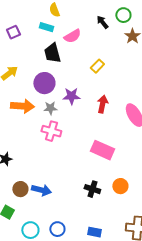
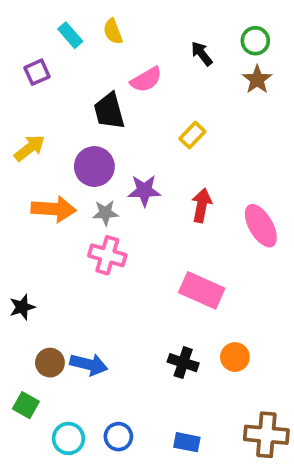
green circle: (123, 15) -> (255, 41), moved
cyan rectangle: (46, 27) -> (70, 35), moved, turned 32

